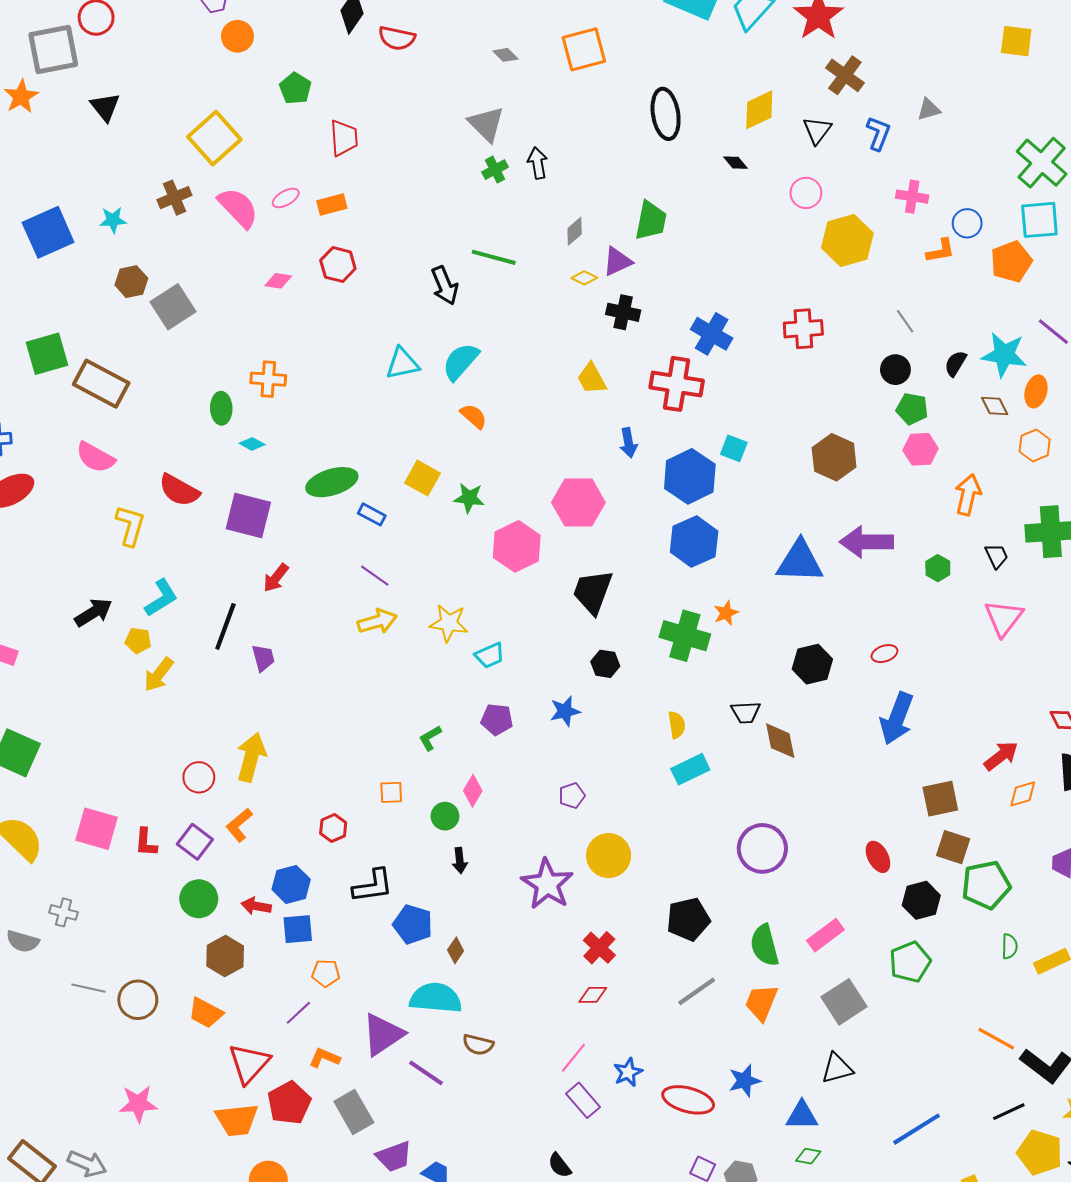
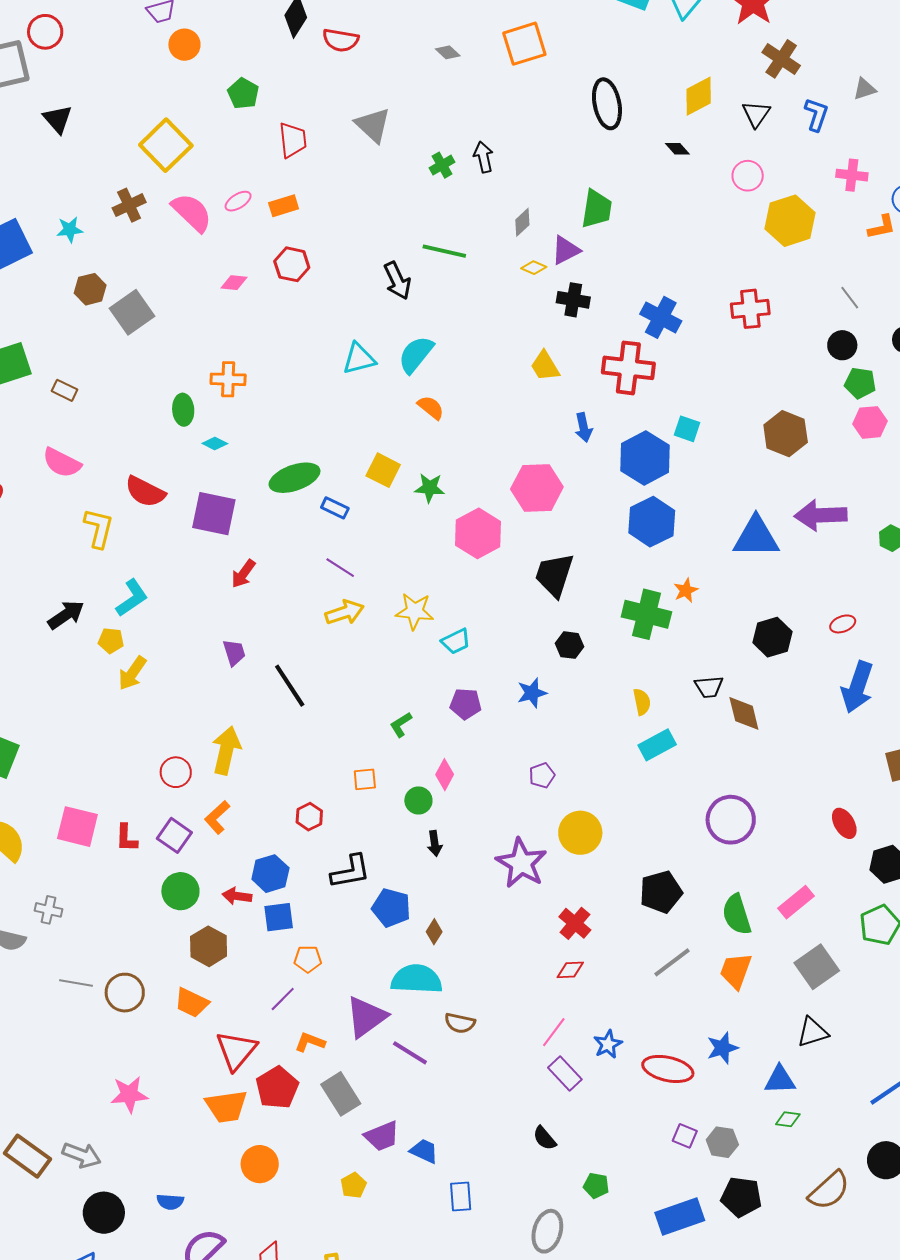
gray triangle: (486, 124) -> (373, 125), moved
brown rectangle: (101, 384) -> (64, 390), size x0.5
black line: (225, 626) -> (290, 686), moved, turned -51

